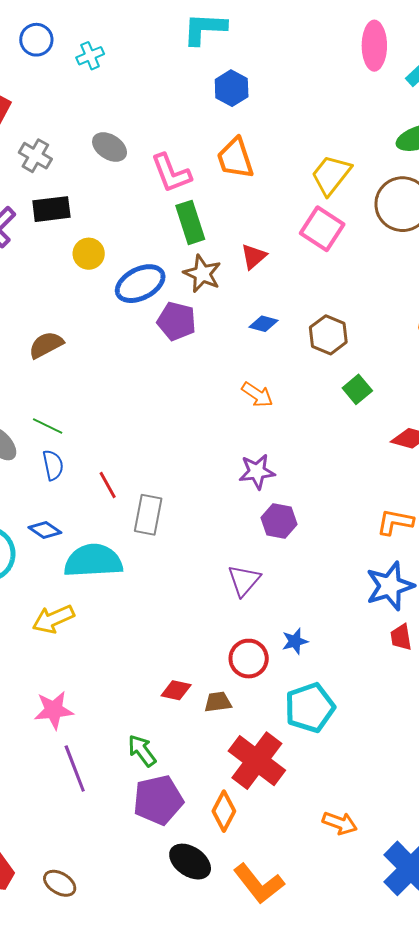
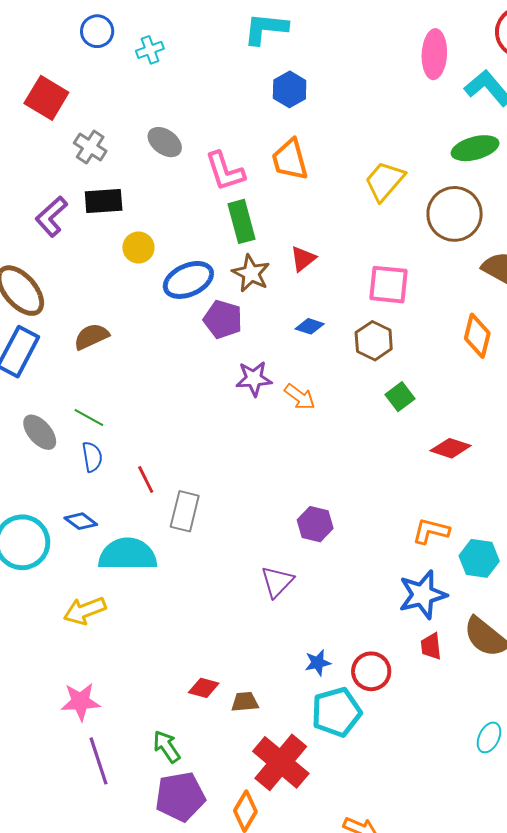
pink square: (322, 229) -> (389, 285), moved, turned -30
purple star: (257, 472) -> (254, 379), moved
blue star: (295, 641) -> (318, 663), moved
red circle: (249, 659) -> (371, 671), moved

